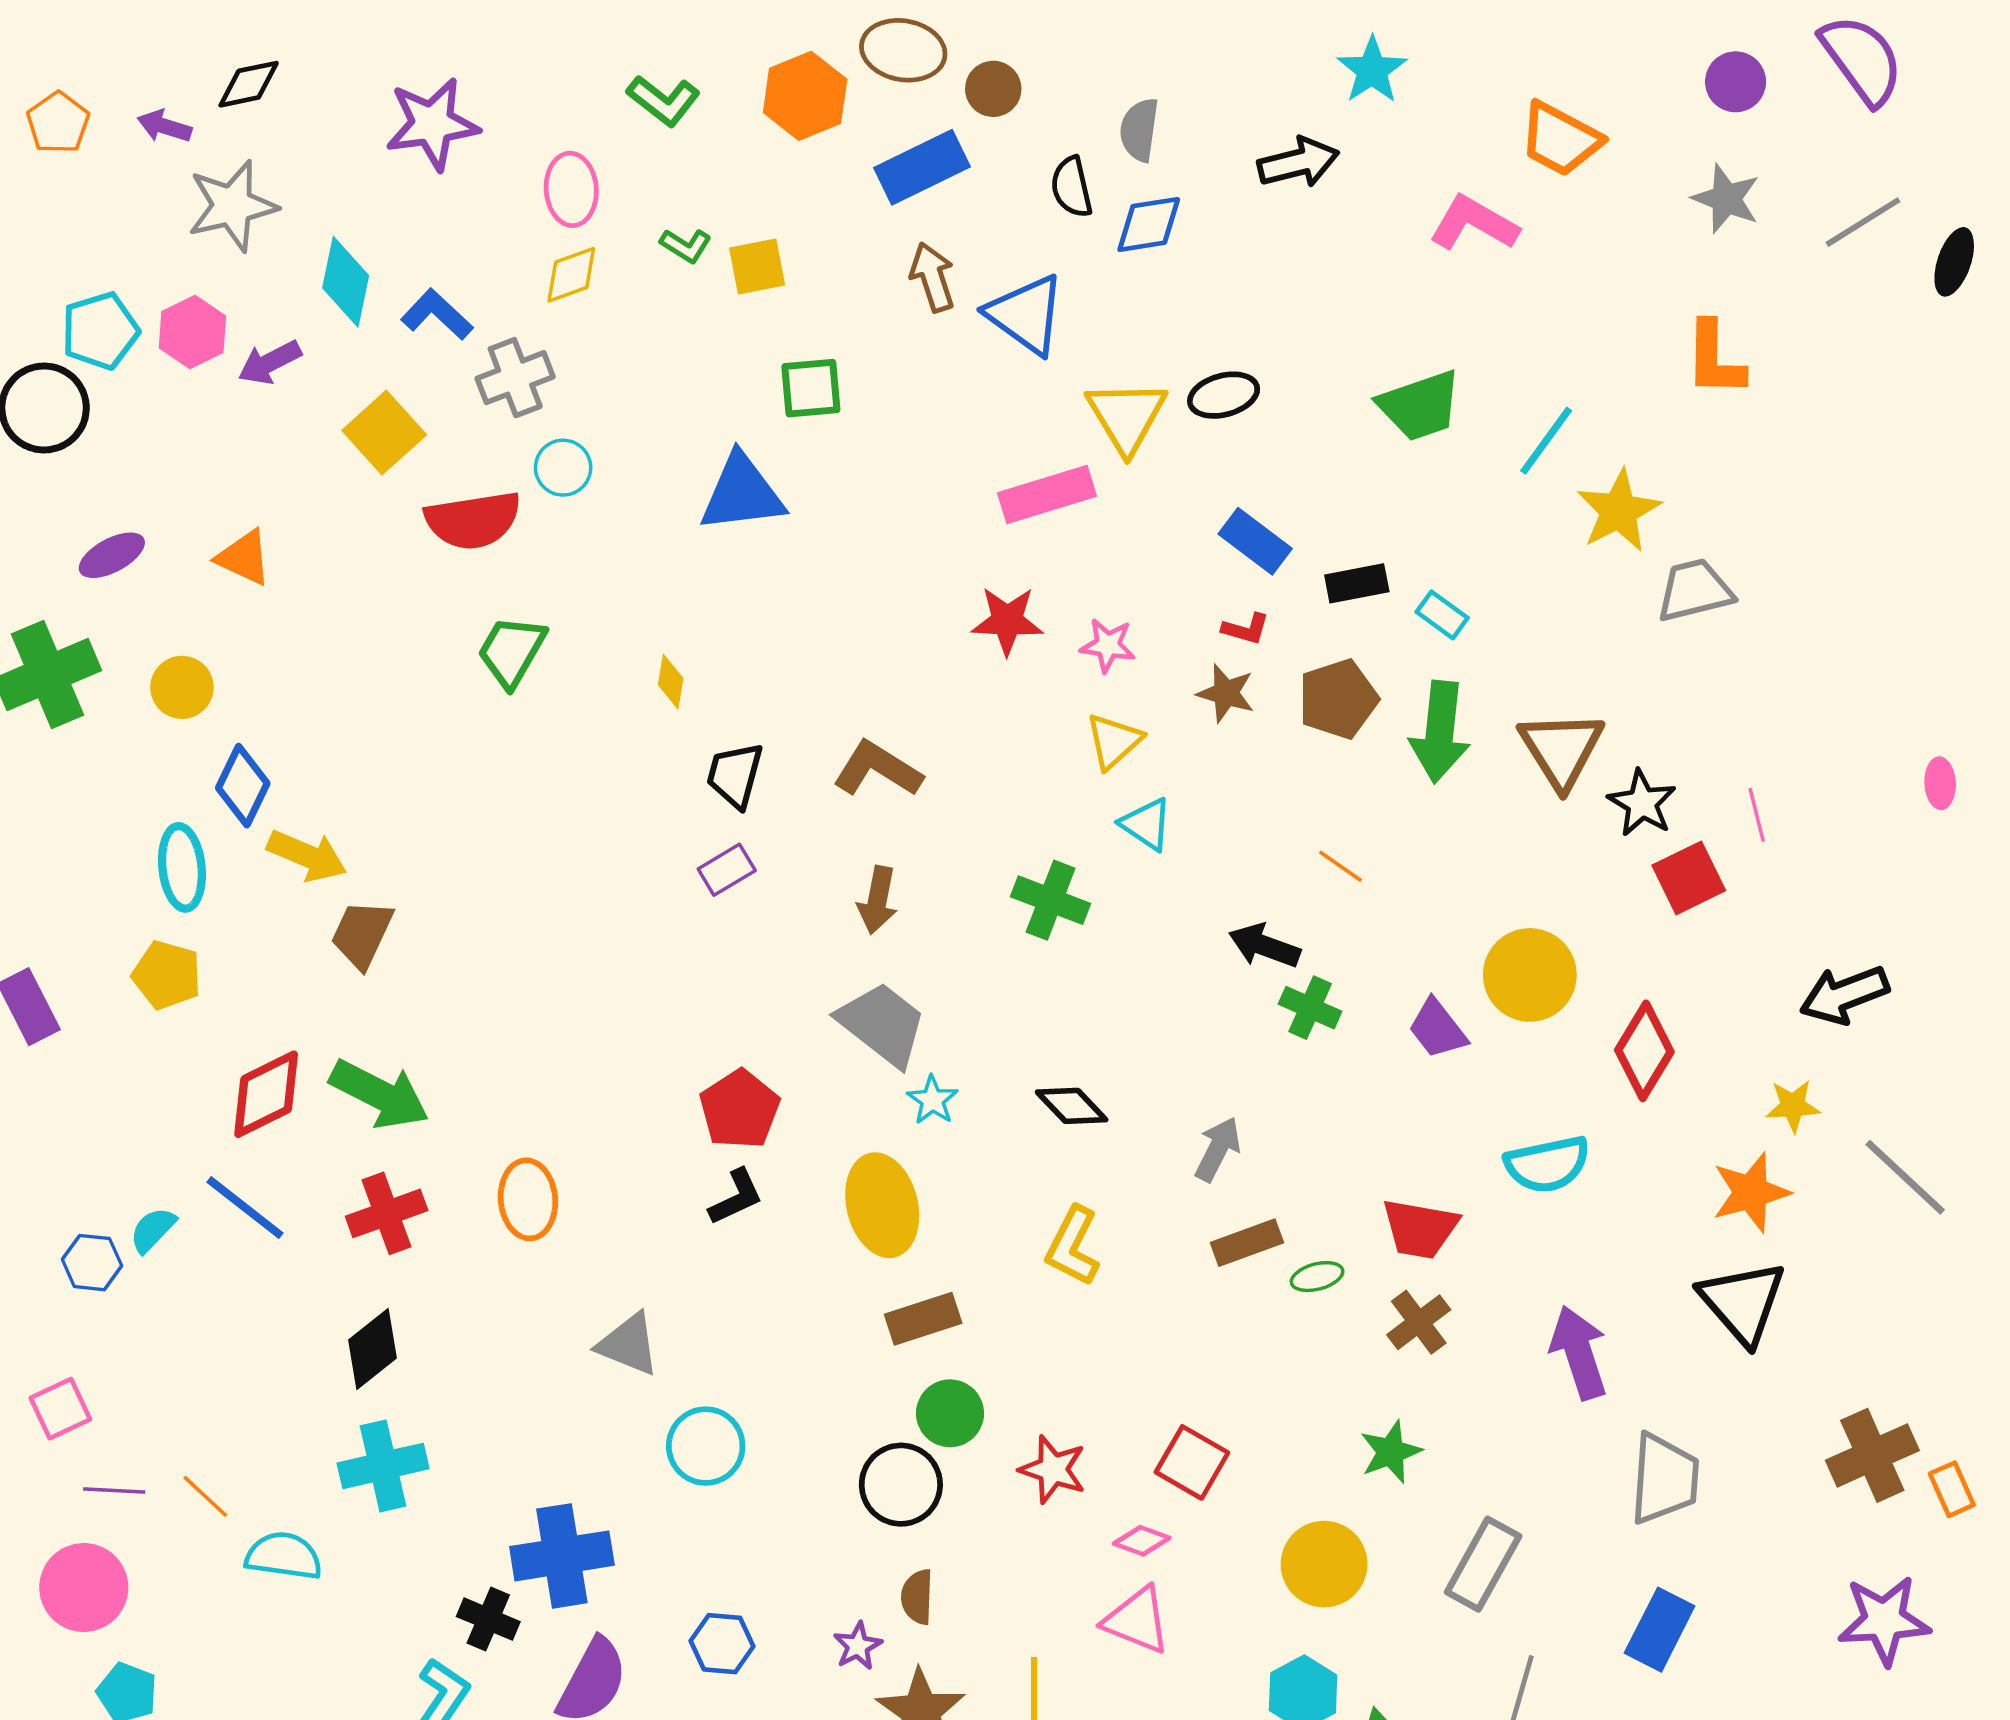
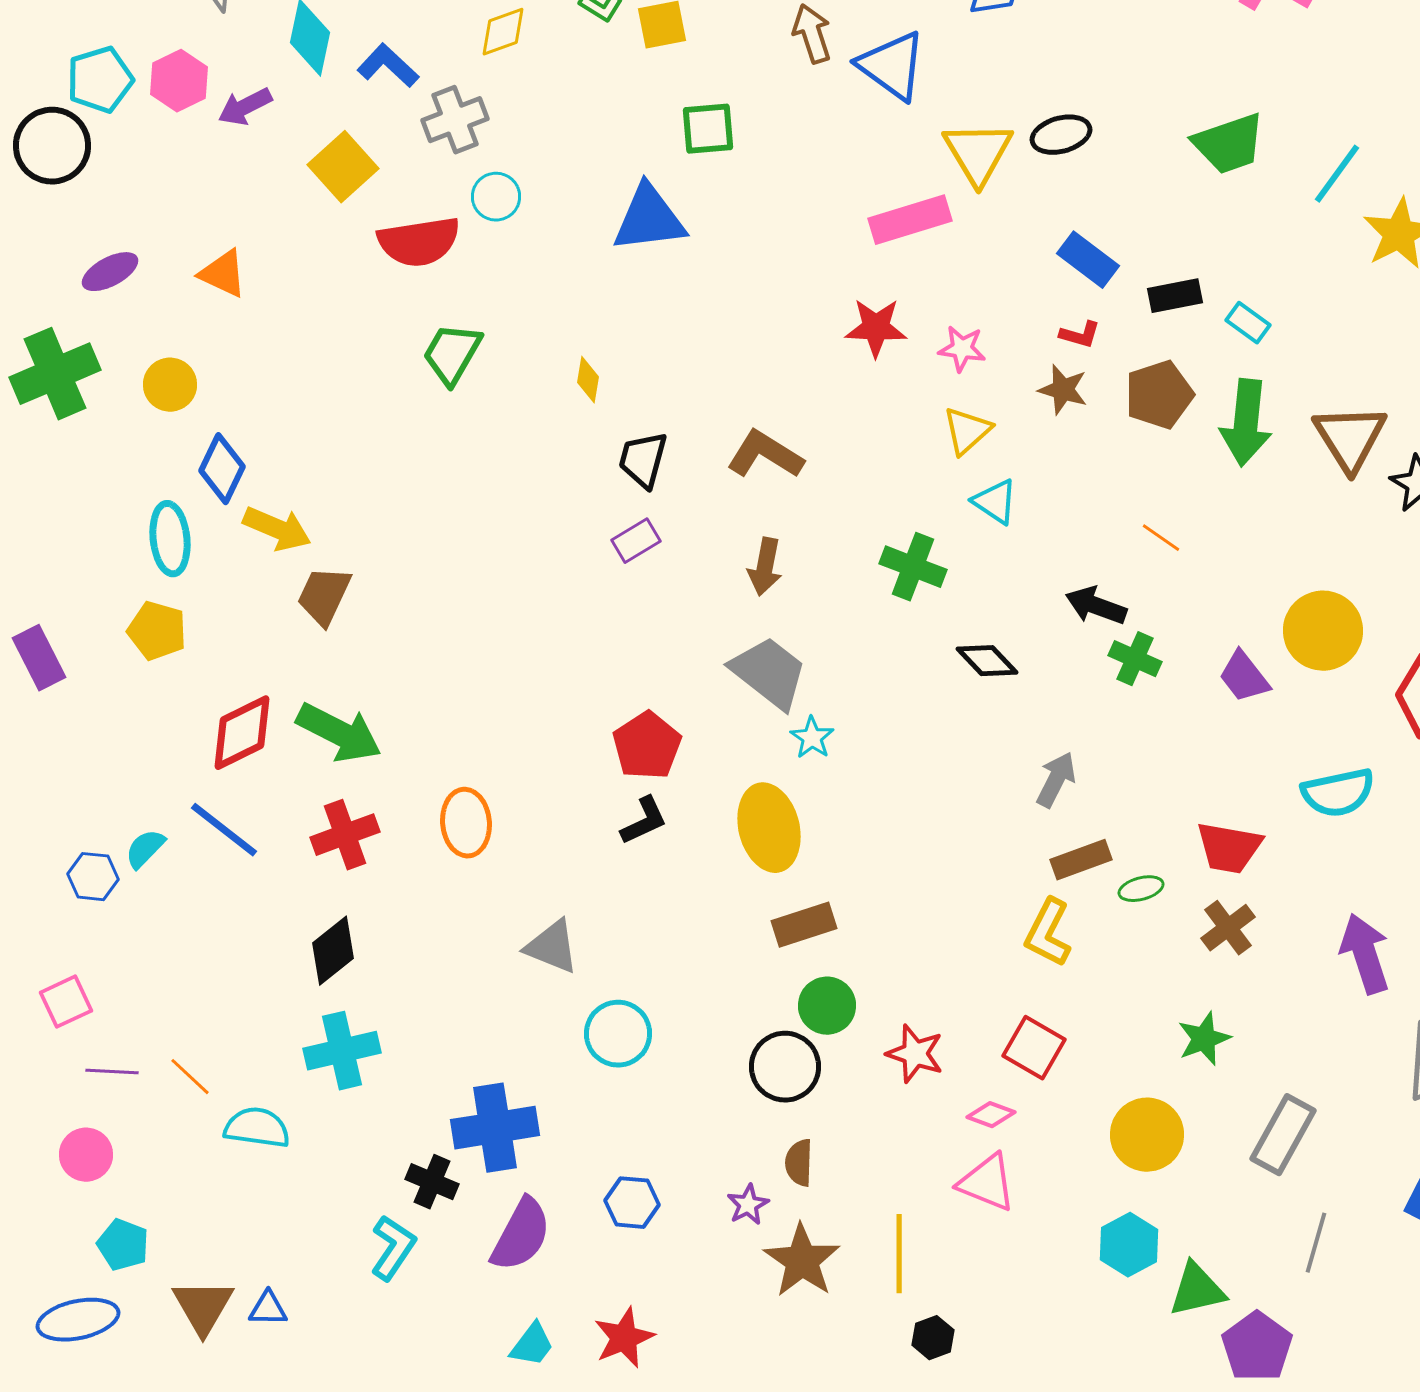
black diamond: (1072, 1106) -> (987, 661), moved
yellow L-shape: (1073, 1246) -> (1048, 933), moved
pink circle: (84, 1588) -> (86, 1155), size x0.7

